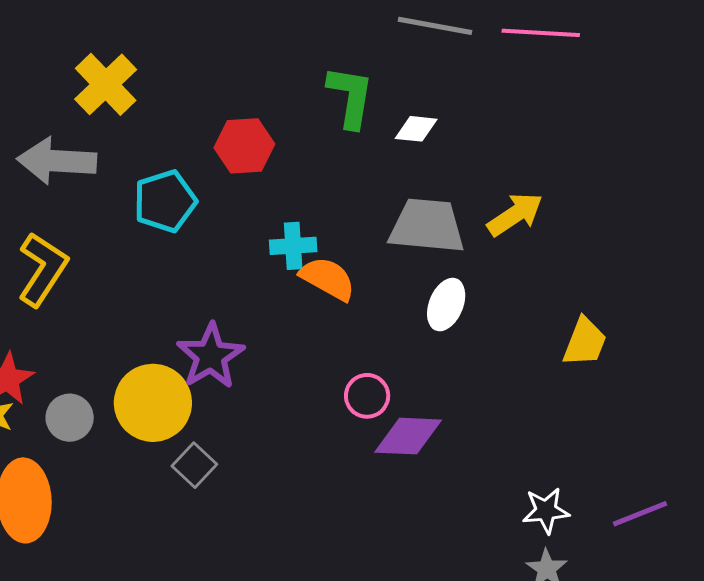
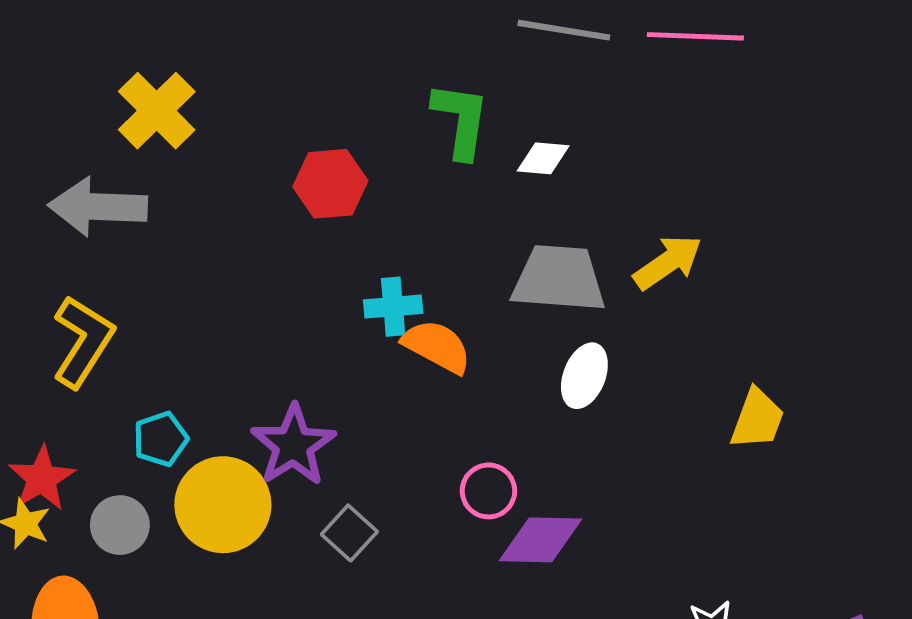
cyan pentagon: (165, 201) -> (161, 439), moved, size x0.7
gray square: (194, 465) -> (349, 533), moved

